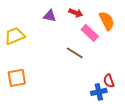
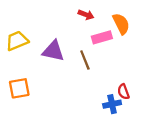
purple triangle: (50, 16) -> (53, 51), moved, size x1.5
pink rectangle: (90, 33) -> (102, 37), turned -60
brown line: (75, 53) -> (85, 60), turned 36

